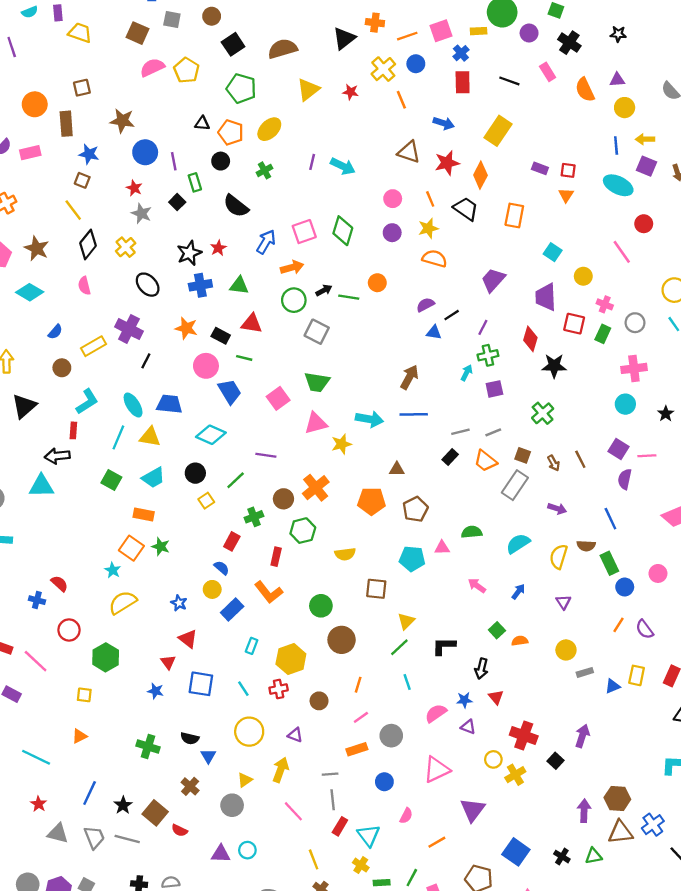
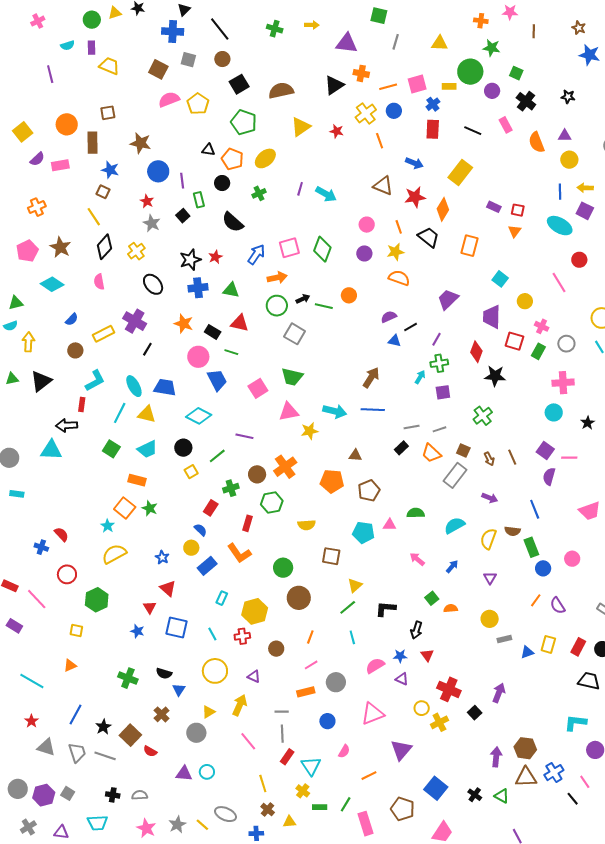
green triangle: (594, 856) -> (502, 796), turned 35

